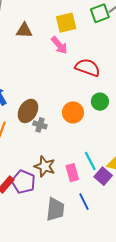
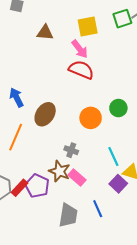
red semicircle: (88, 67) -> (81, 70), moved
gray cross: (40, 125) -> (71, 150), moved
cyan line: (90, 161) -> (113, 156), moved
pink rectangle: (72, 173) -> (77, 178), moved, turned -36

